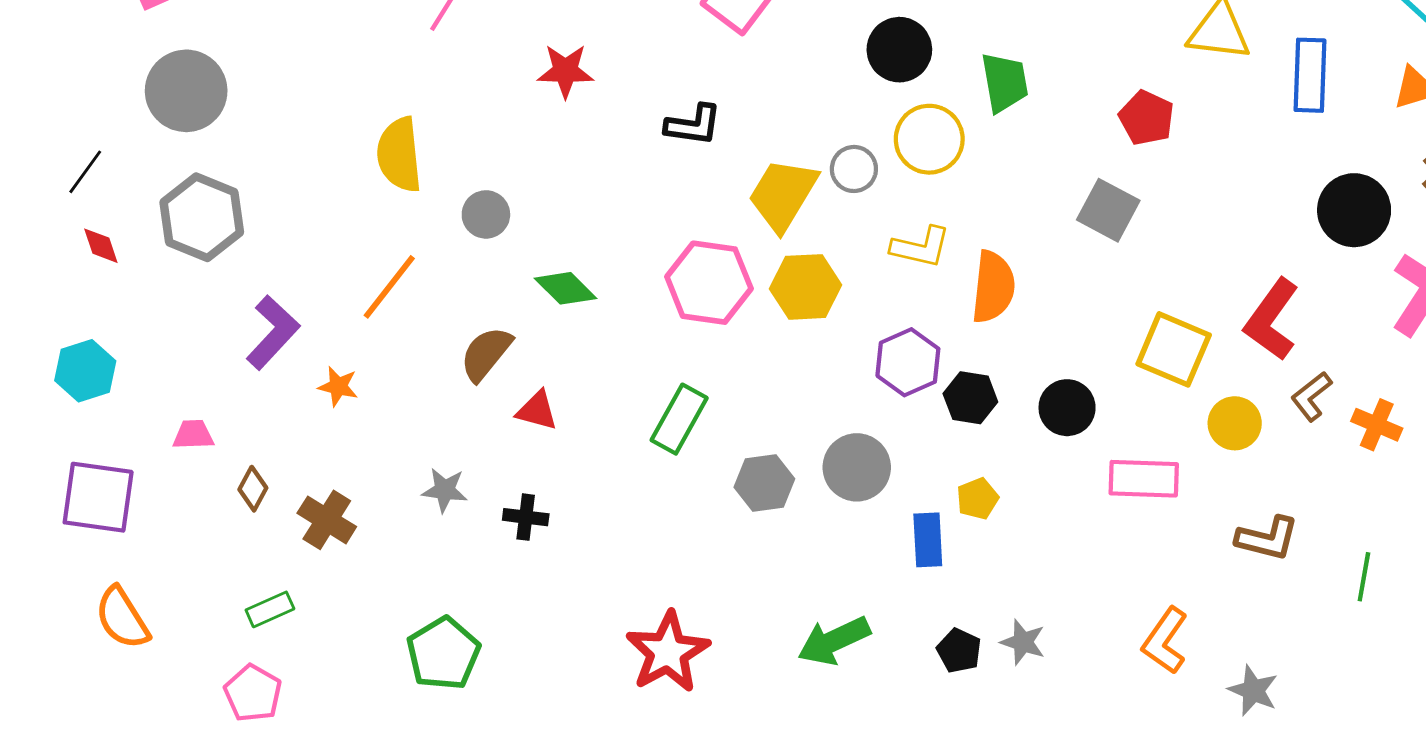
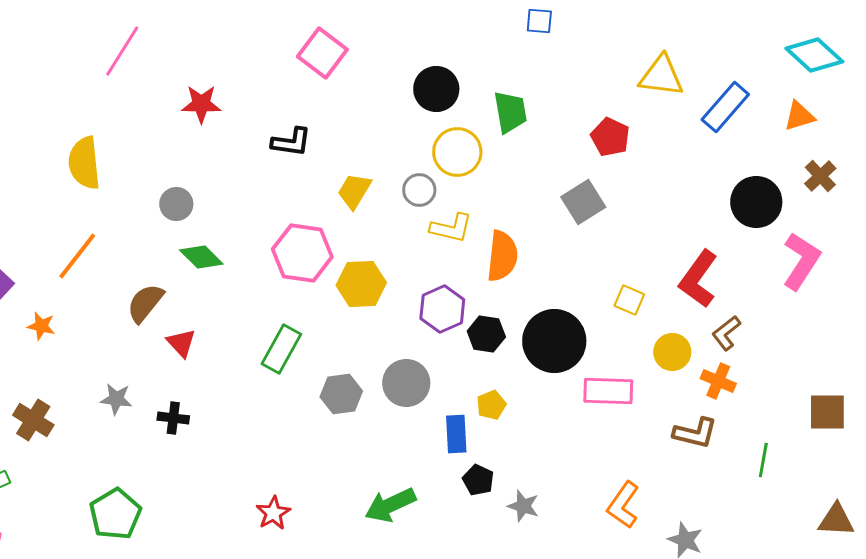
blue rectangle: (1310, 75) -> (725, 107), turned 39
gray circle: (854, 169) -> (419, 190), moved
yellow trapezoid: (783, 195) -> (354, 191), size x0.7
gray square: (1108, 210) -> (583, 202), turned 30
gray circle: (486, 214) -> (176, 204), moved
yellow hexagon: (806, 287) -> (361, 284), moved
yellow square: (1174, 349) -> (629, 300), size x0.6
black circle: (1067, 408) -> (554, 341), size x1.6
red triangle: (537, 411) -> (181, 343), turned 32
orange cross: (1377, 425) -> (718, 381), moved
black pentagon: (959, 651) -> (478, 480), moved
red star: (668, 652) -> (273, 513), size x0.6

